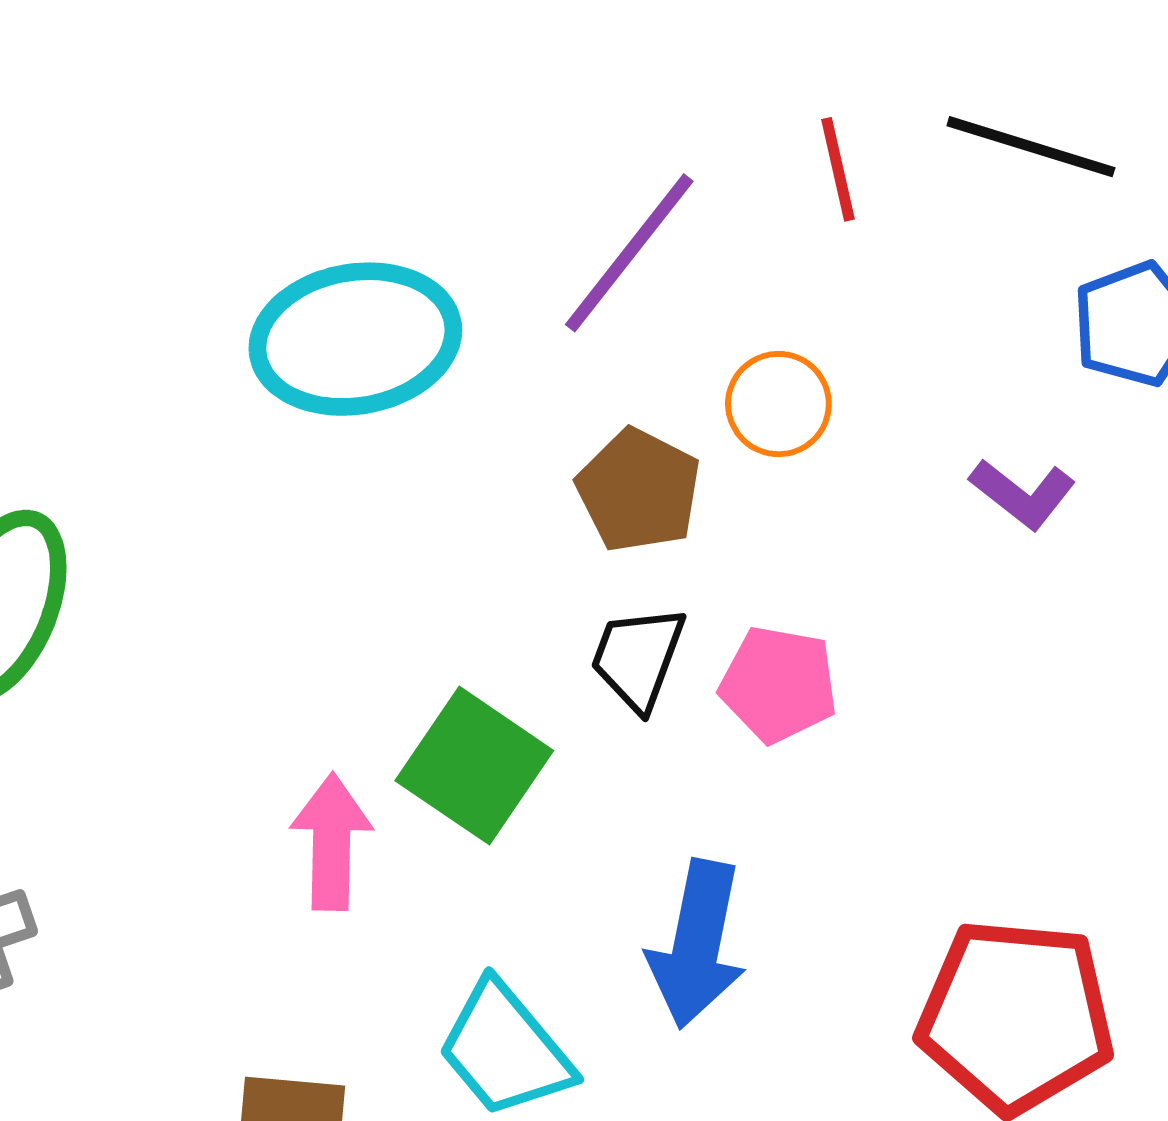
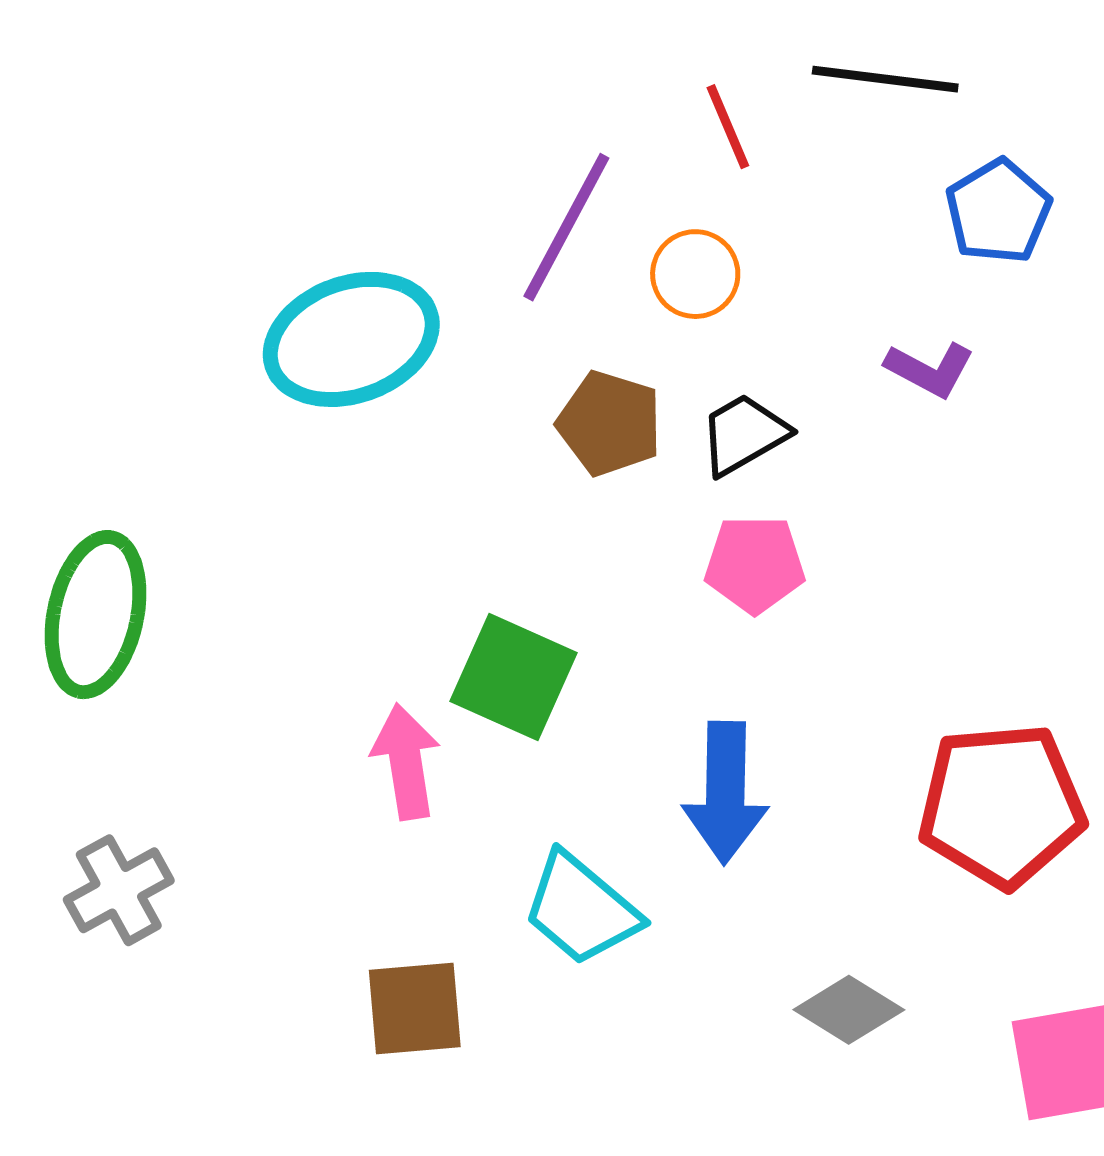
orange circle: (778, 404) -> (695, 274), moved
black trapezoid: (638, 658) -> (744, 434), moved, turned 50

